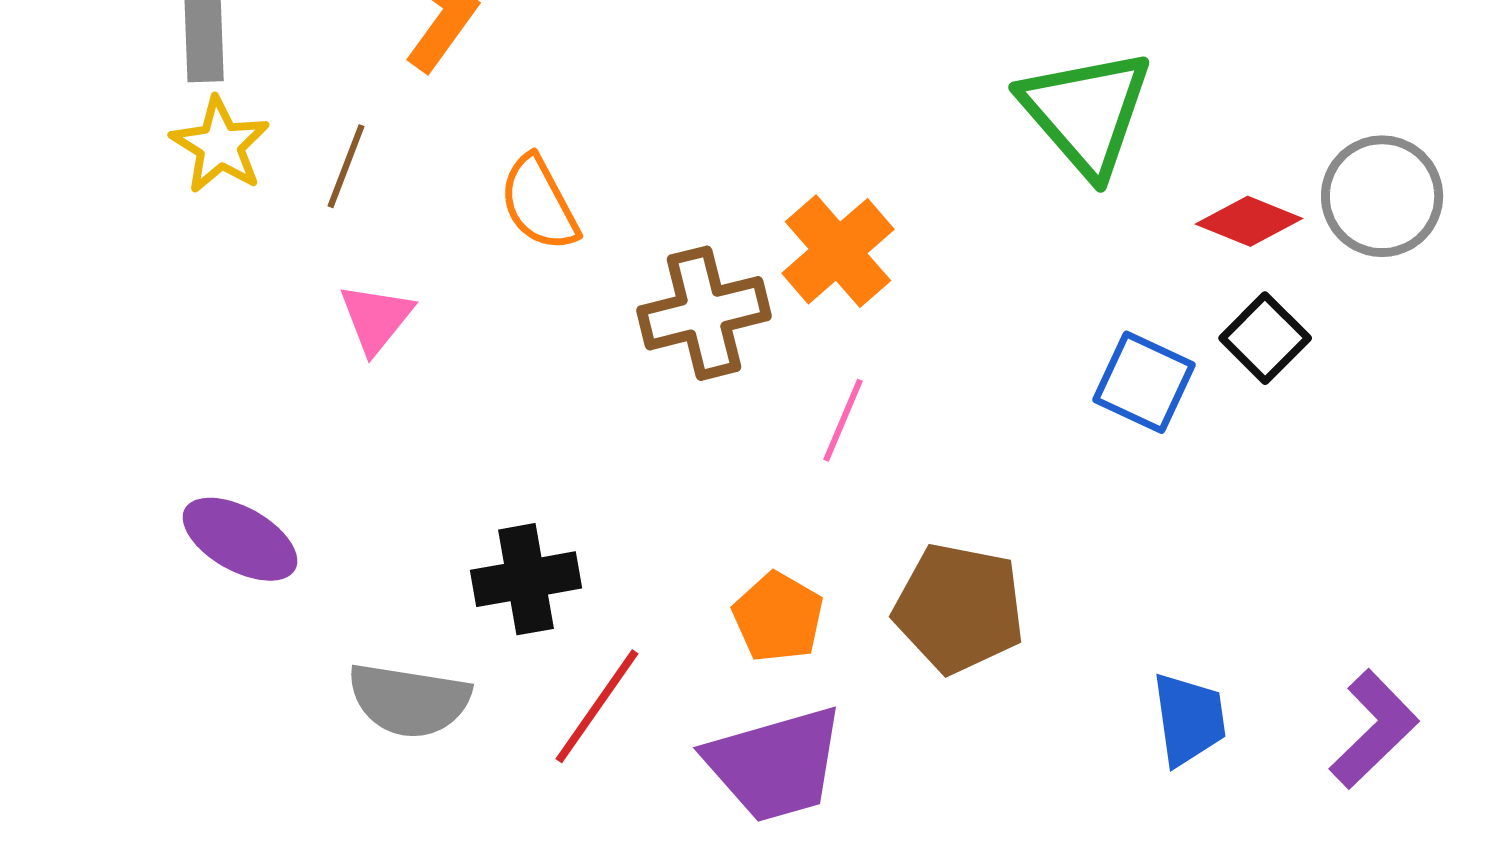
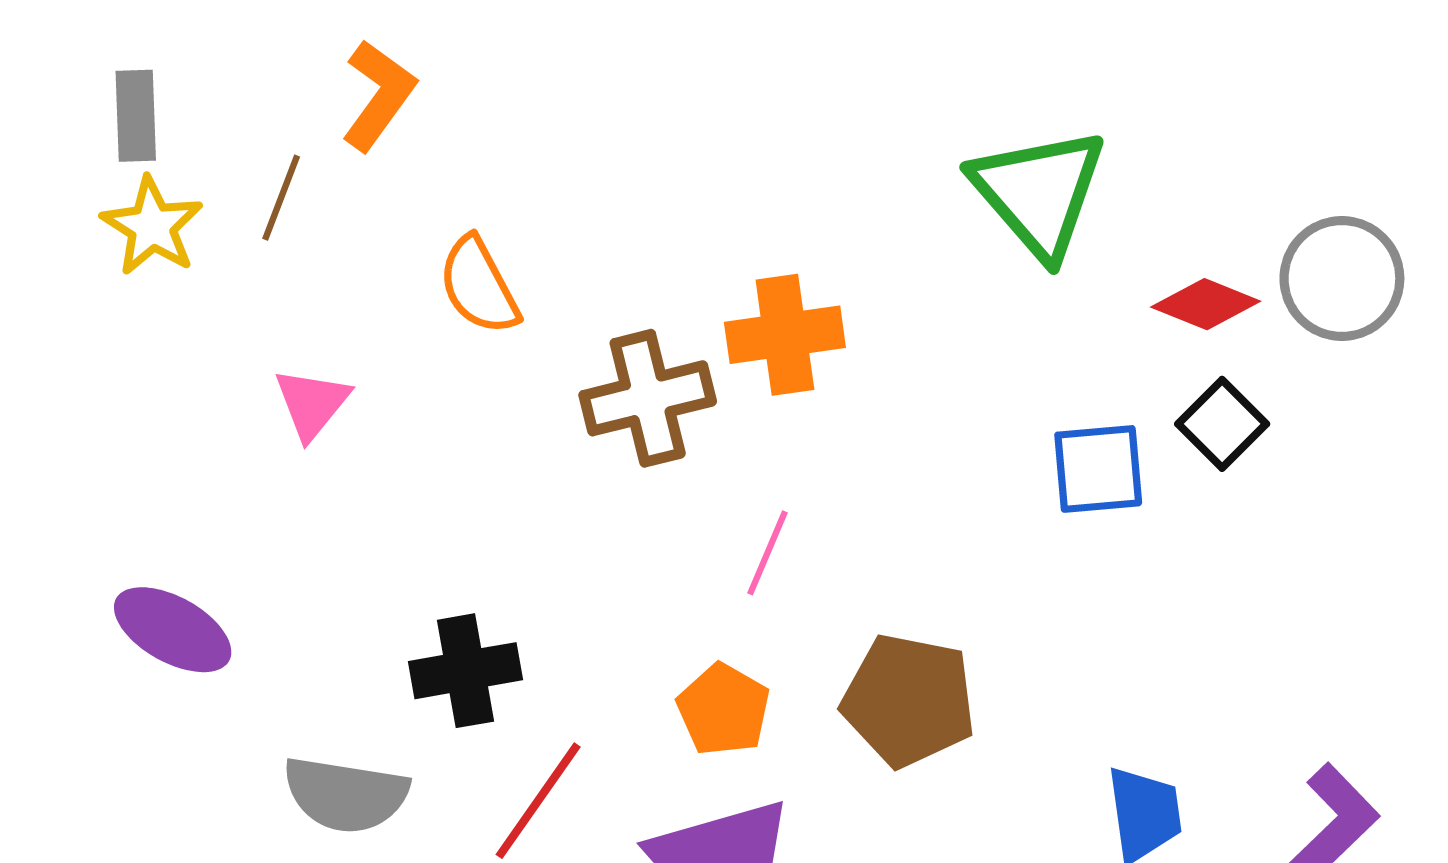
brown line: (346, 166) -> (281, 198), moved
orange cross: (838, 251) -> (785, 335), turned 33
blue square: (1144, 382) -> (1098, 469), turned -30
pink line: (843, 420) -> (767, 553), moved

